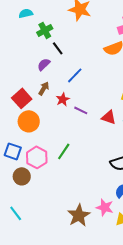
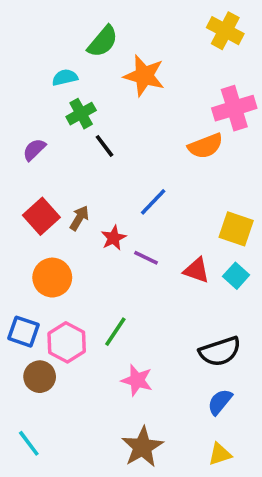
cyan semicircle: (26, 13) -> (65, 77), moved
purple semicircle: (44, 64) -> (34, 150), moved
blue line: (75, 75) -> (153, 202), moved
red square: (22, 98) -> (41, 216), moved
pink star: (105, 207) -> (137, 380), moved

